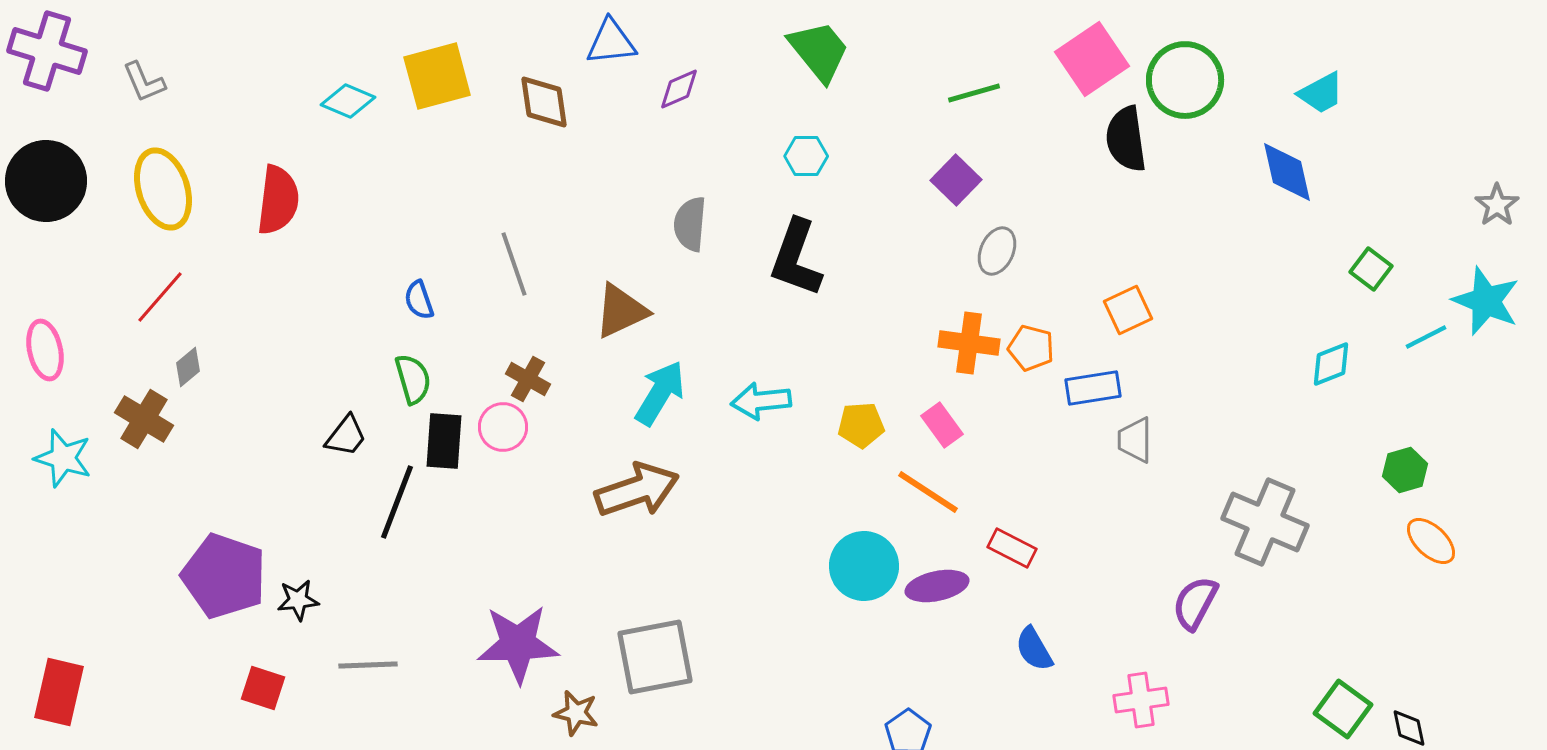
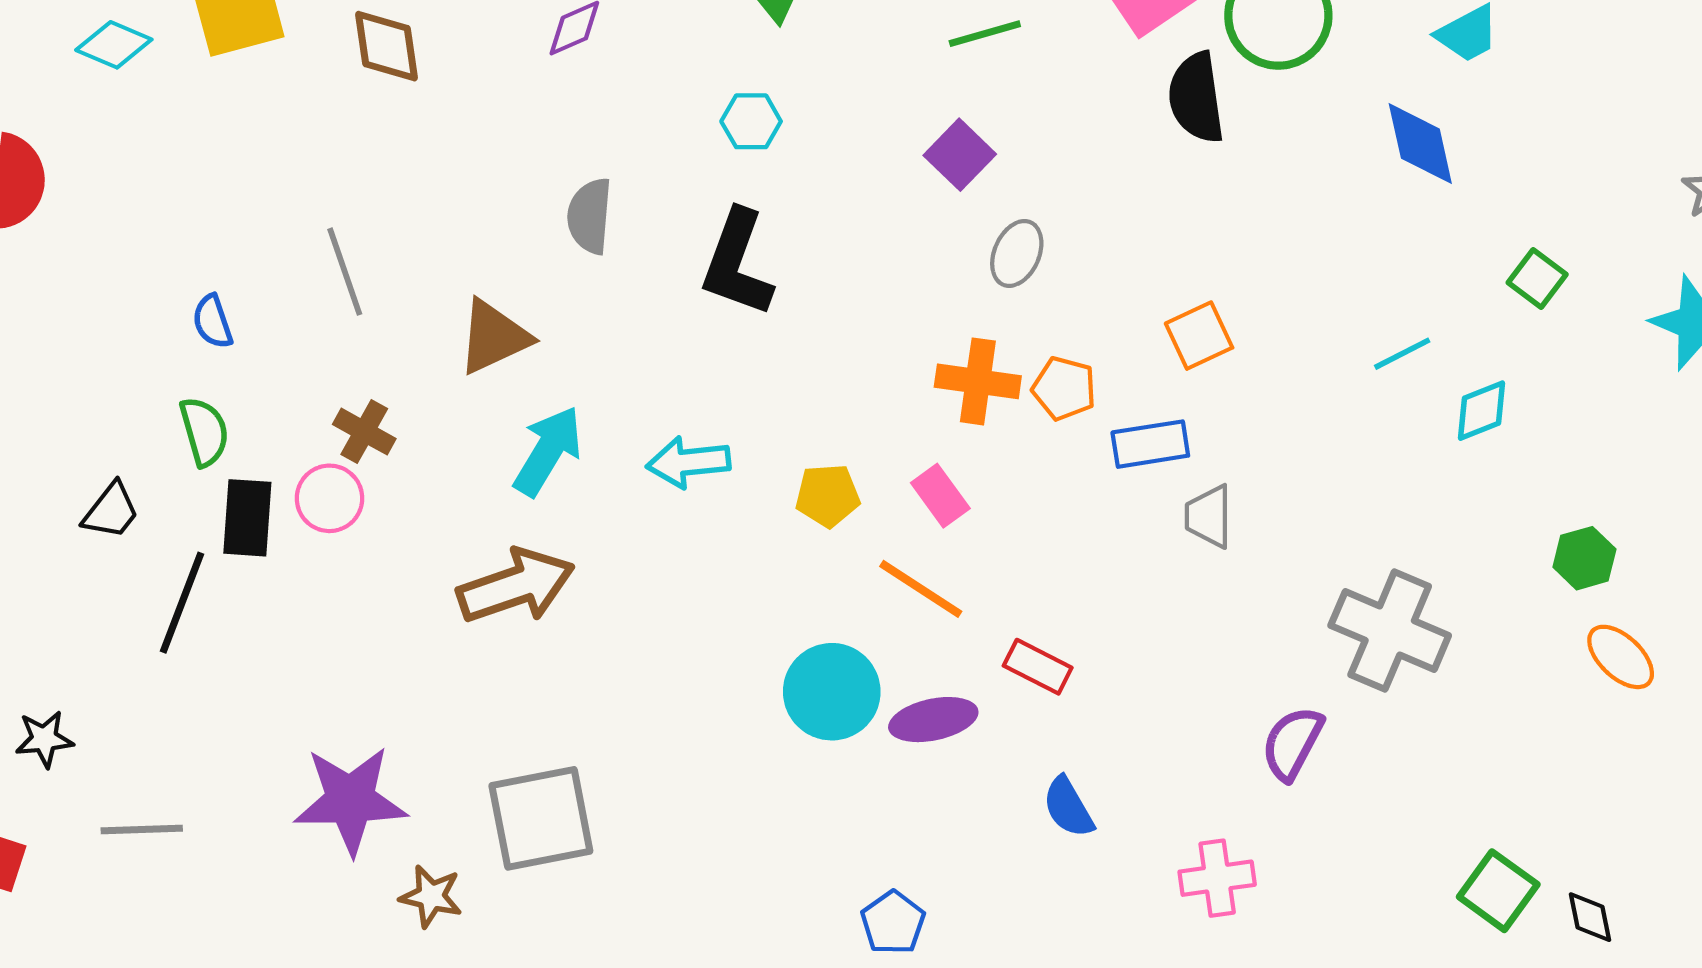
cyan line: (1426, 337) -> (1402, 354), moved

